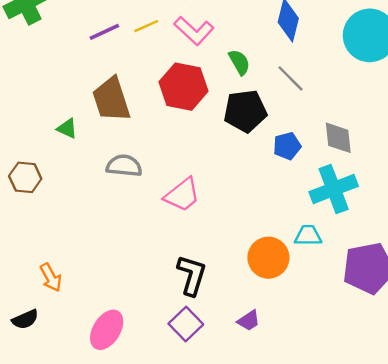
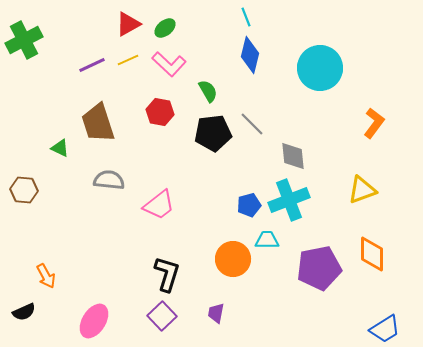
gray line: (291, 78) -> (252, 124), moved
red hexagon: (183, 87) -> (160, 112), size x0.7
blue pentagon: (287, 146) -> (249, 205), moved
purple trapezoid: (249, 321) -> (216, 313), turned 135

